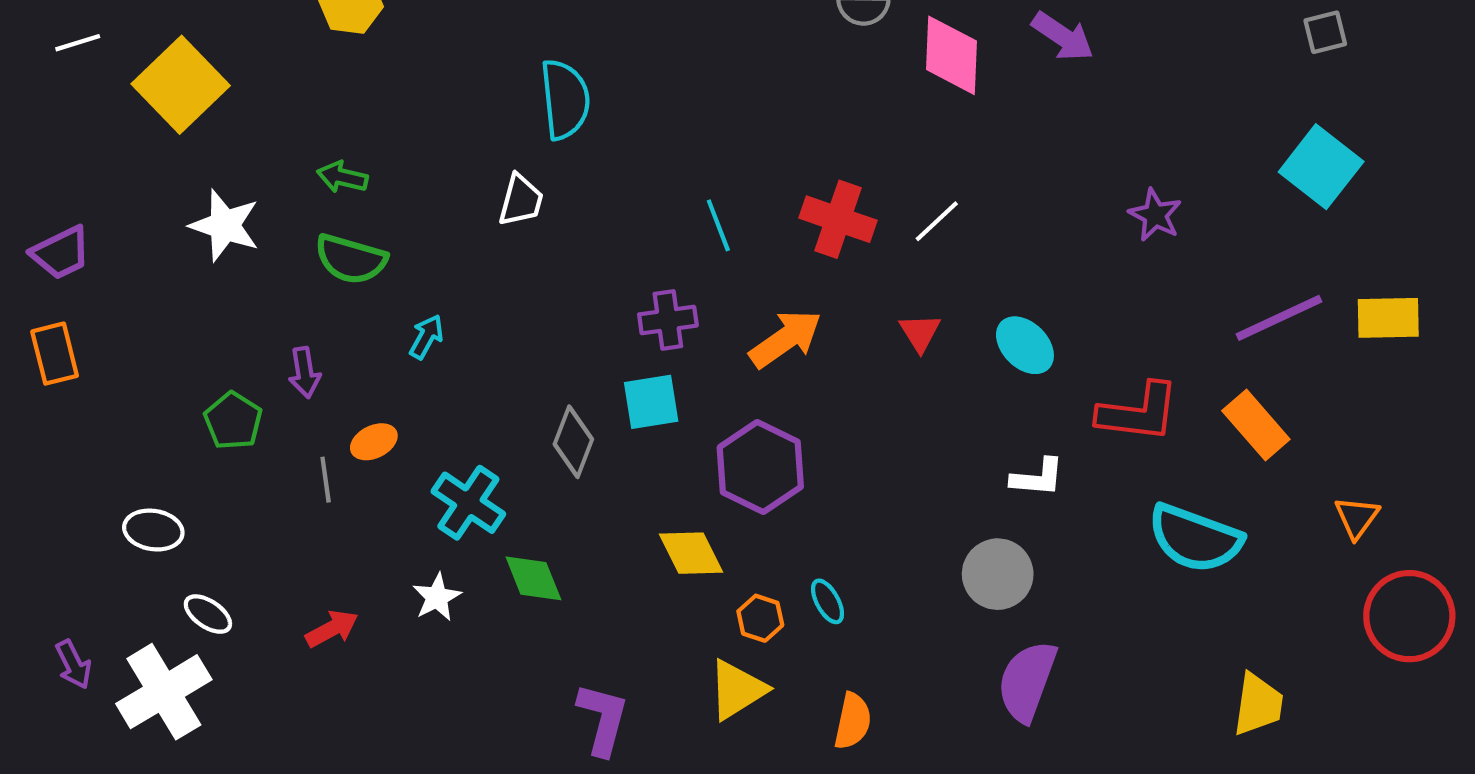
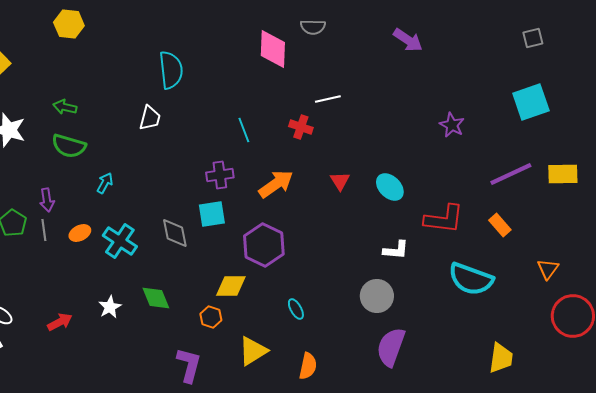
pink diamond: (951, 55) -> (273, 49), moved
cyan square: (1321, 167) -> (531, 102), turned 33
red cross: (838, 219) -> (301, 127), size x0.7
white line: (937, 221) -> (328, 99), moved, turned 30
orange rectangle: (1256, 425) -> (500, 225), size x0.7
gray diamond: (573, 442) -> (175, 233), turned -32
gray line: (326, 480) -> (44, 230), moved
cyan cross: (468, 503) -> (120, 241), moved
yellow diamond: (691, 553) -> (231, 286), turned -64
orange hexagon: (760, 618) -> (211, 317), moved

